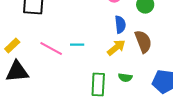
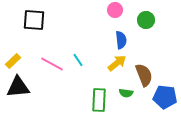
brown semicircle: (143, 42) -> (144, 75), moved
cyan line: (77, 45) -> (78, 60), turned 56

